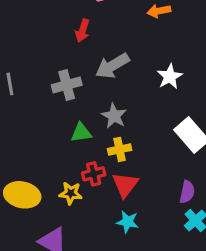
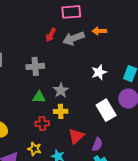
gray arrow: (112, 66) -> (73, 38), moved
red triangle: (125, 185) -> (76, 136), moved
yellow star: (71, 193) -> (35, 149), moved

